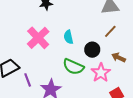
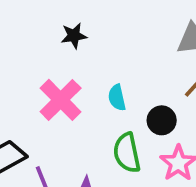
green semicircle: (73, 67) -> (127, 153), turned 55

